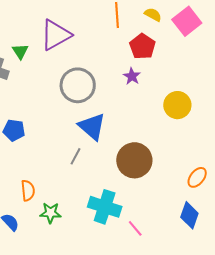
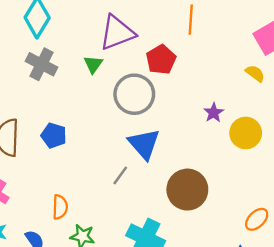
yellow semicircle: (153, 15) -> (255, 73), moved
red pentagon: (142, 46) -> (161, 60), moved
green triangle: (20, 51) -> (93, 64), moved
purple star: (132, 76) -> (214, 113), moved

